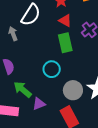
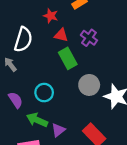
cyan circle: (52, 69) -> (44, 93), moved
gray circle: (73, 90) -> (89, 85), moved

